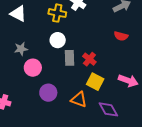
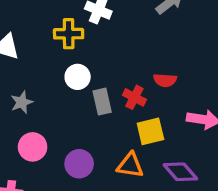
red semicircle: (121, 36) -> (165, 80), moved
pink circle: (33, 68) -> (33, 147), moved
yellow square: (95, 82) -> (150, 131), turned -30

